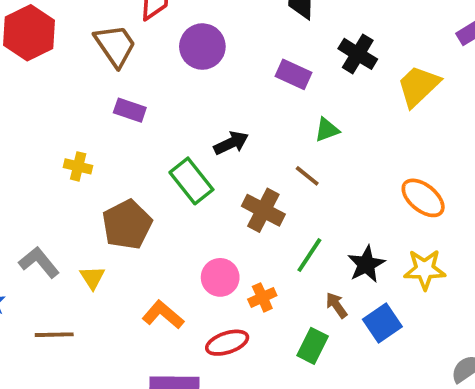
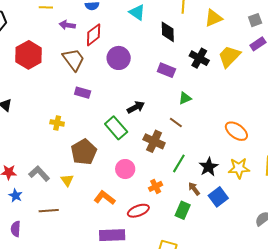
yellow trapezoid: (418, 86) -> (229, 56), moved
pink circle: (220, 277) -> (125, 169), moved

